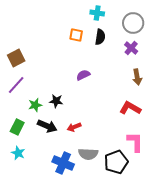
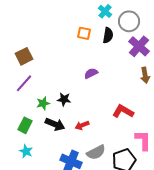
cyan cross: (97, 13) -> (105, 11), turned 32
gray circle: (133, 23) -> (129, 21), moved
purple cross: (131, 48) -> (139, 46), size x1.5
red L-shape: (130, 108) -> (123, 111), moved
gray semicircle: (88, 154) -> (96, 152), turned -30

